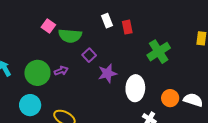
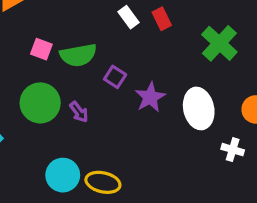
purple arrow: (61, 71) -> (79, 112), turned 88
green circle: (37, 73) -> (40, 103), moved
cyan circle: (30, 105) -> (63, 175), moved

